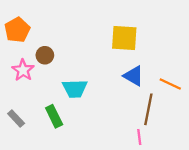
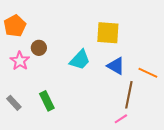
cyan trapezoid: (75, 89) -> (80, 60), moved, turned -45
pink line: (139, 137) -> (121, 119), turned 64

